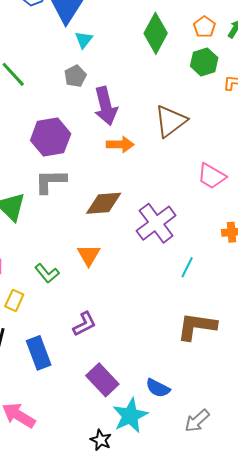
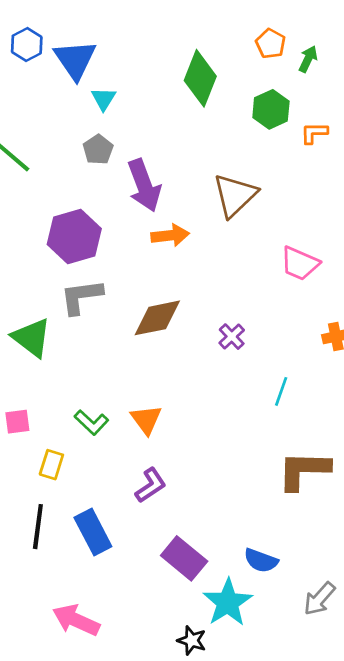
orange pentagon: (204, 27) -> (271, 44), moved
purple cross: (156, 223) -> (232, 337), size x0.5
orange triangle: (89, 255) -> (146, 420), moved

